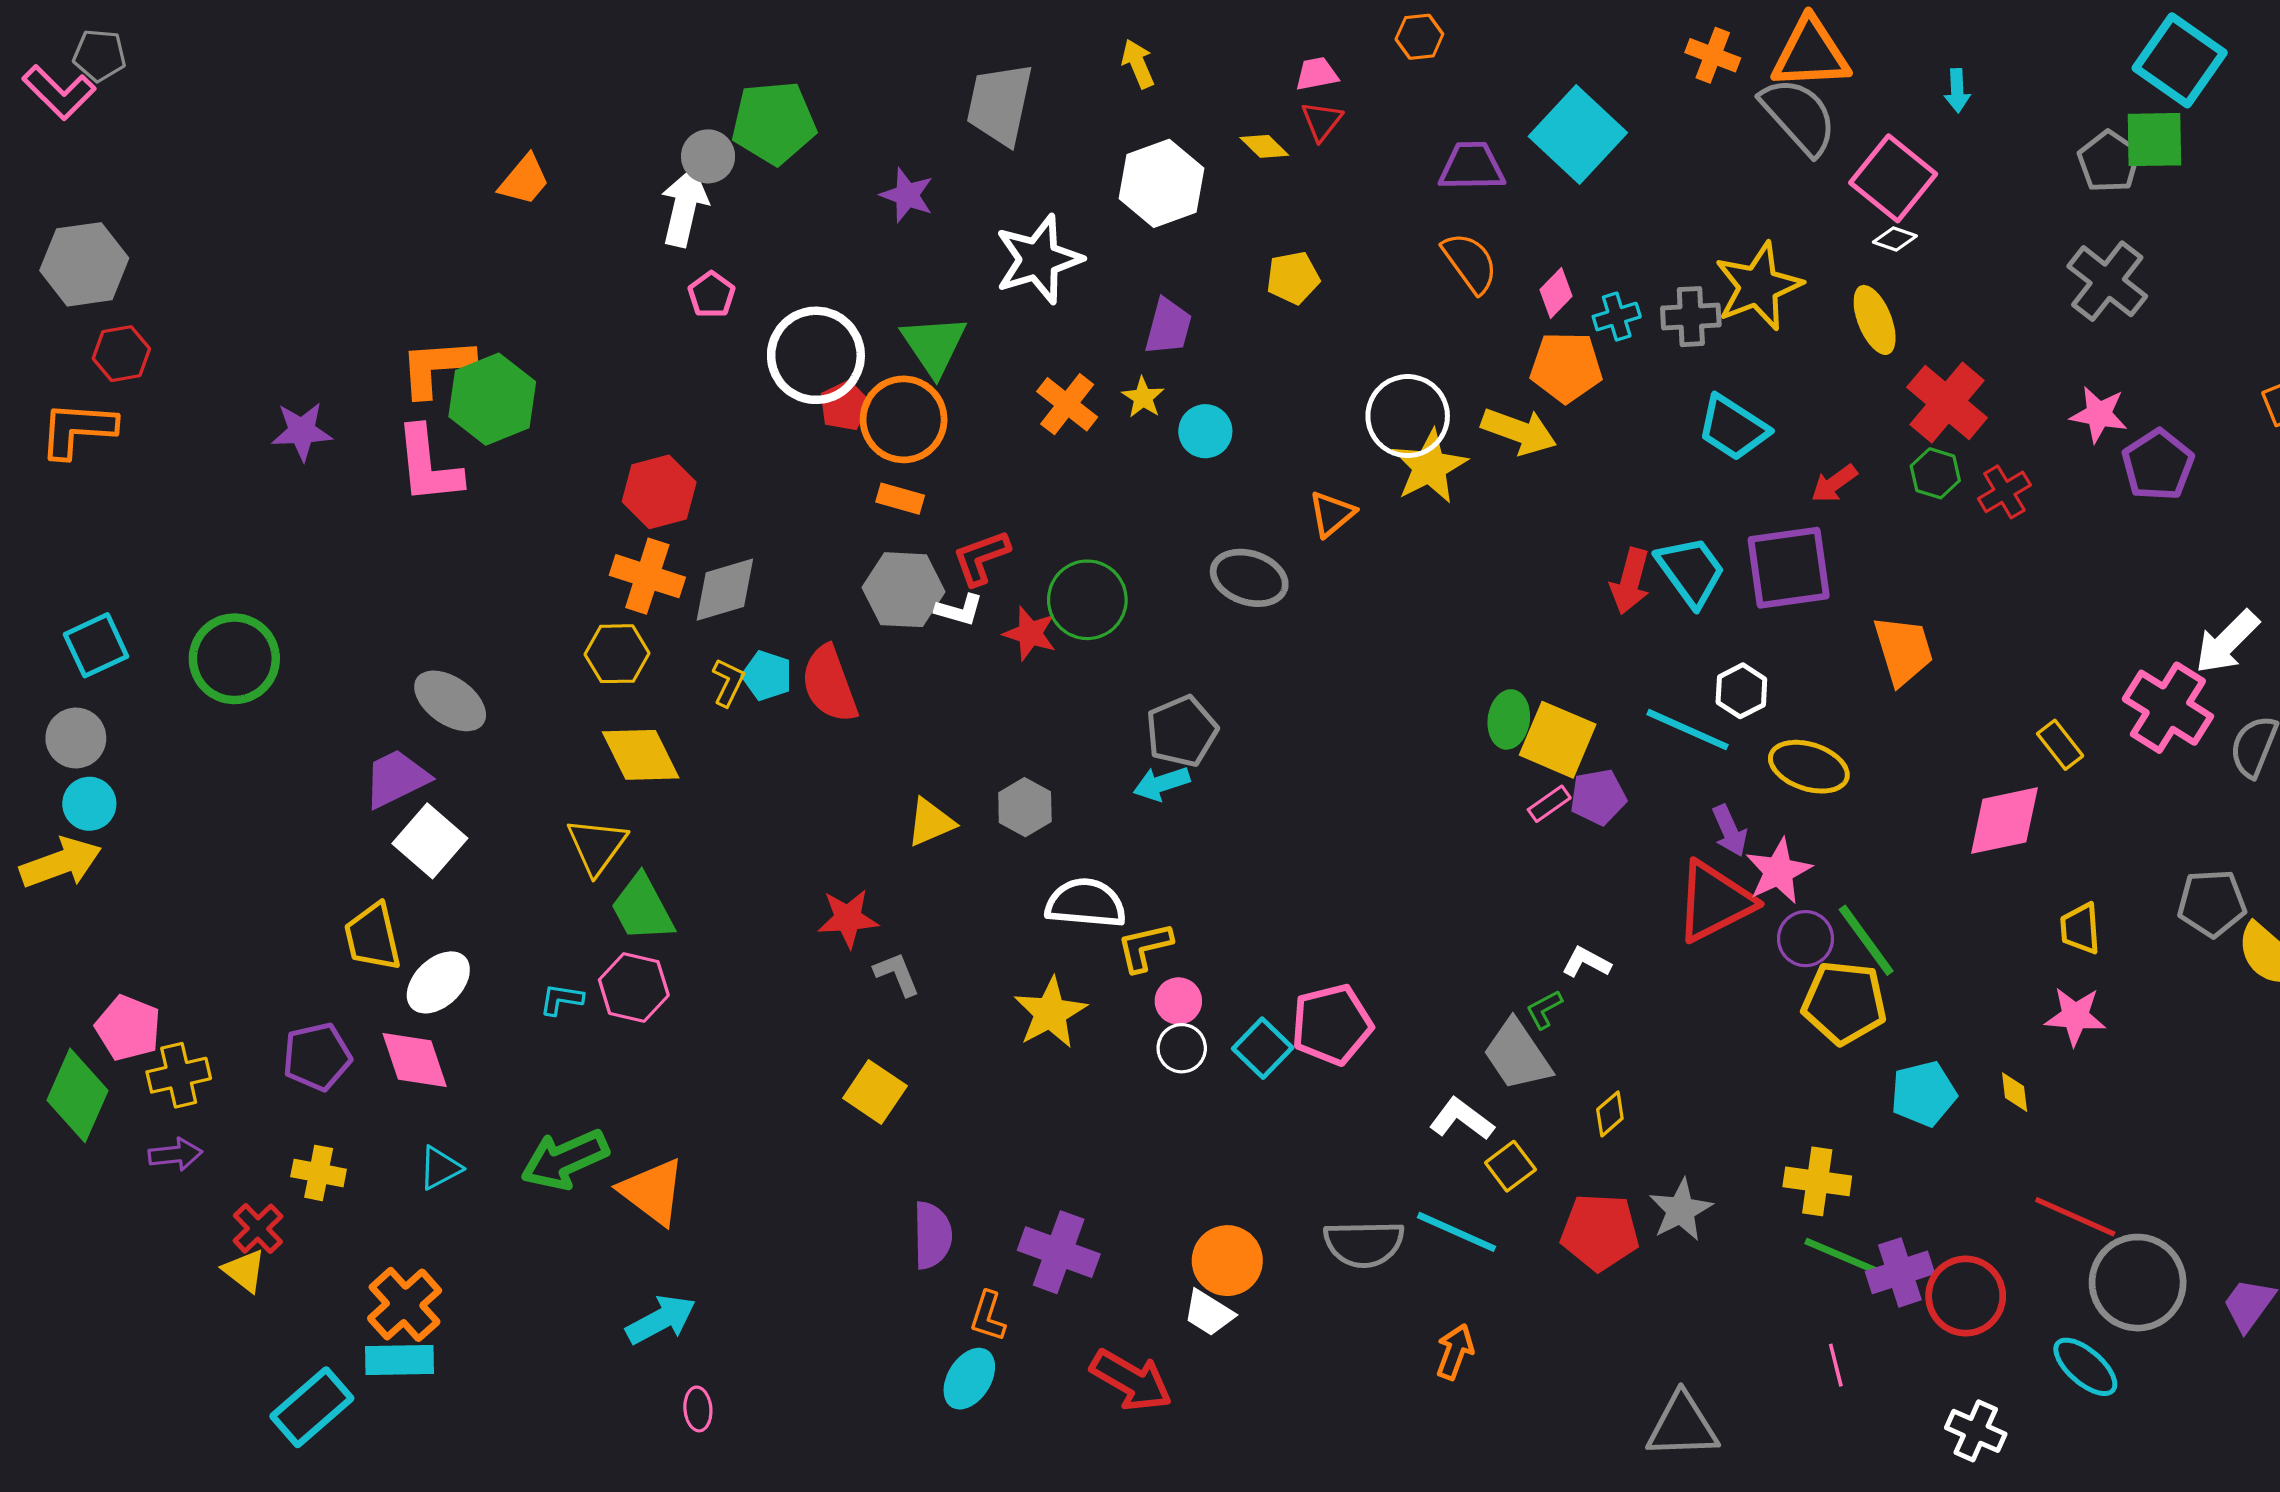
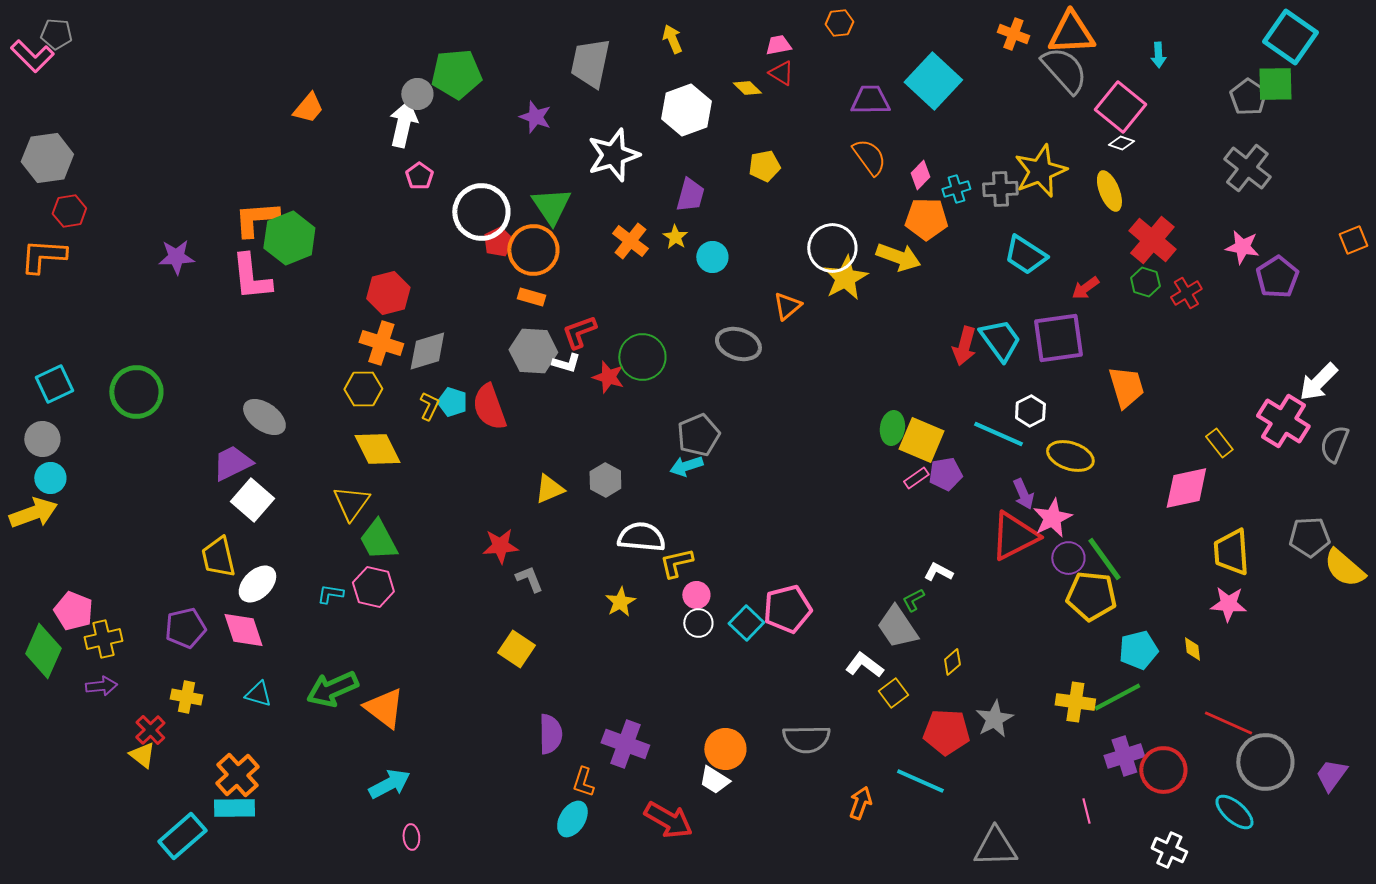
red triangle: (1322, 121) -> (781, 73), turned -36
yellow trapezoid: (2080, 929) -> (1231, 552), size x1.5
yellow star: (1050, 1013) -> (620, 602), size x0.7
cyan triangle: (440, 1168) -> (258, 694), turned 44
cyan line: (1457, 1232) -> (920, 781), moved
green line: (1844, 1257) -> (1117, 697), moved, turned -51

